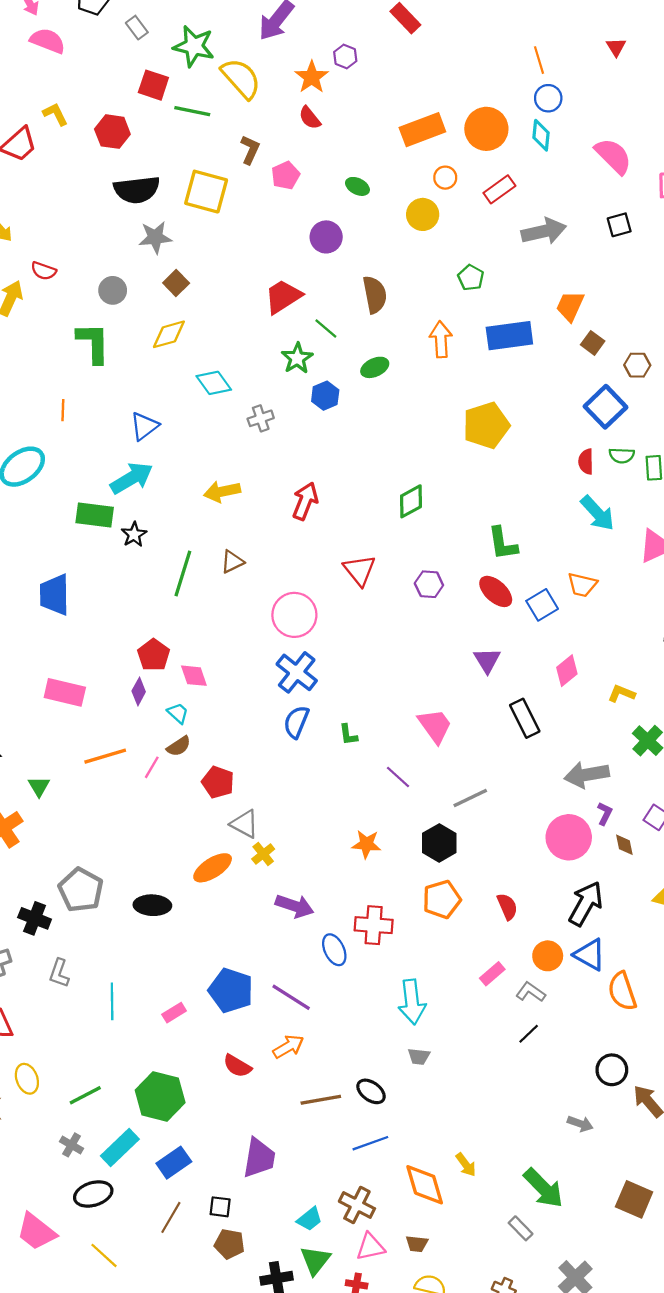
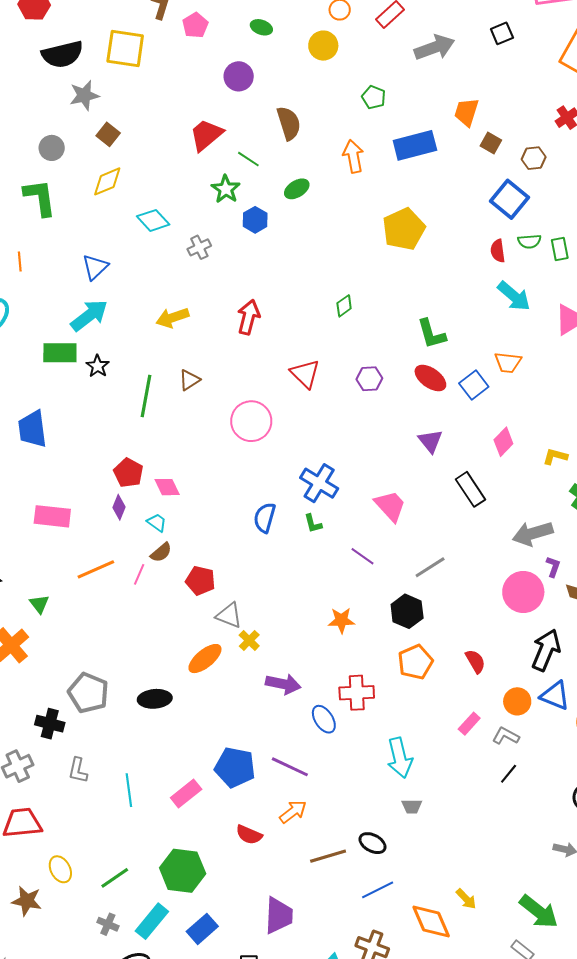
green diamond: (411, 501) -> (344, 306), size x0.7
blue cross: (297, 672) -> (319, 483), moved
pink rectangle: (174, 1013) -> (186, 794), size x1.4

